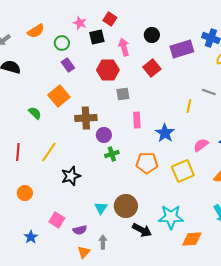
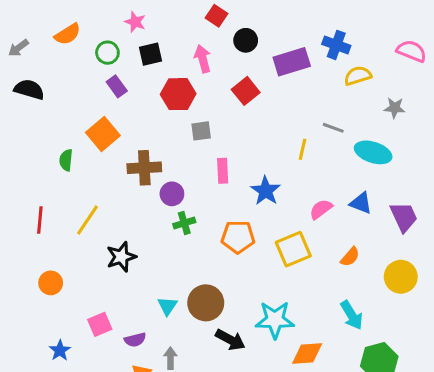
red square: (110, 19) -> (216, 16), moved
black square: (97, 37) -> (150, 54), moved
green semicircle: (35, 113) -> (66, 160), turned -128
pink square: (57, 220) -> (100, 324), turned 35

